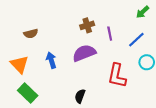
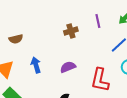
purple line: (110, 34) -> (98, 21), moved
purple semicircle: (84, 53) -> (68, 67), moved, size x0.7

